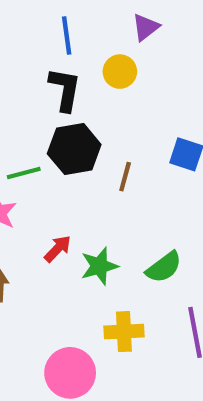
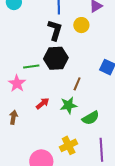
brown line: (125, 177) -> (77, 84), moved
green star: (99, 266) -> (68, 105), moved
yellow cross: (124, 332) -> (69, 145), turned -30

